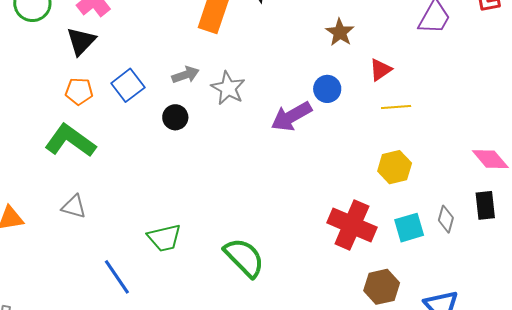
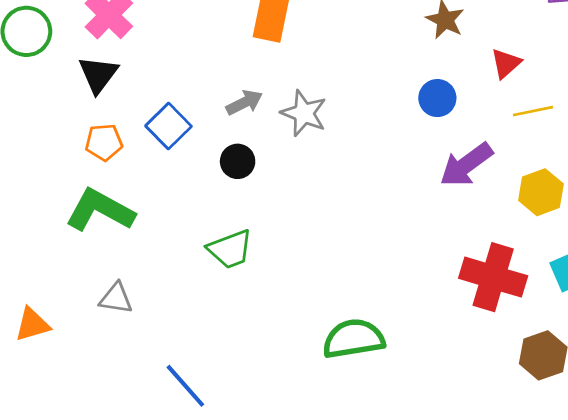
purple arrow: (291, 116) -> (466, 165), moved
green trapezoid: (164, 238) -> (230, 249), moved
green semicircle: (244, 258) -> (354, 339), turned -48

